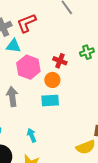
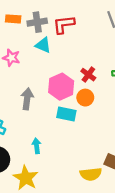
pink hexagon: (28, 67) -> (61, 87), moved
orange circle: (52, 80) -> (85, 98), moved

